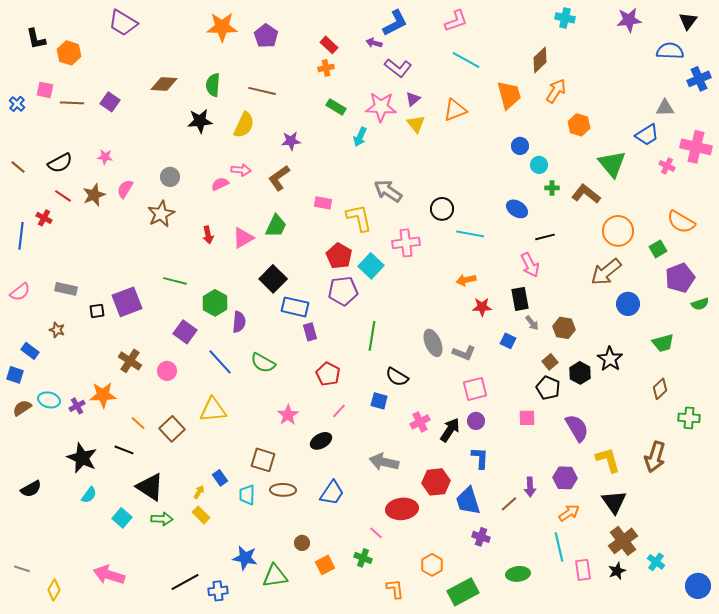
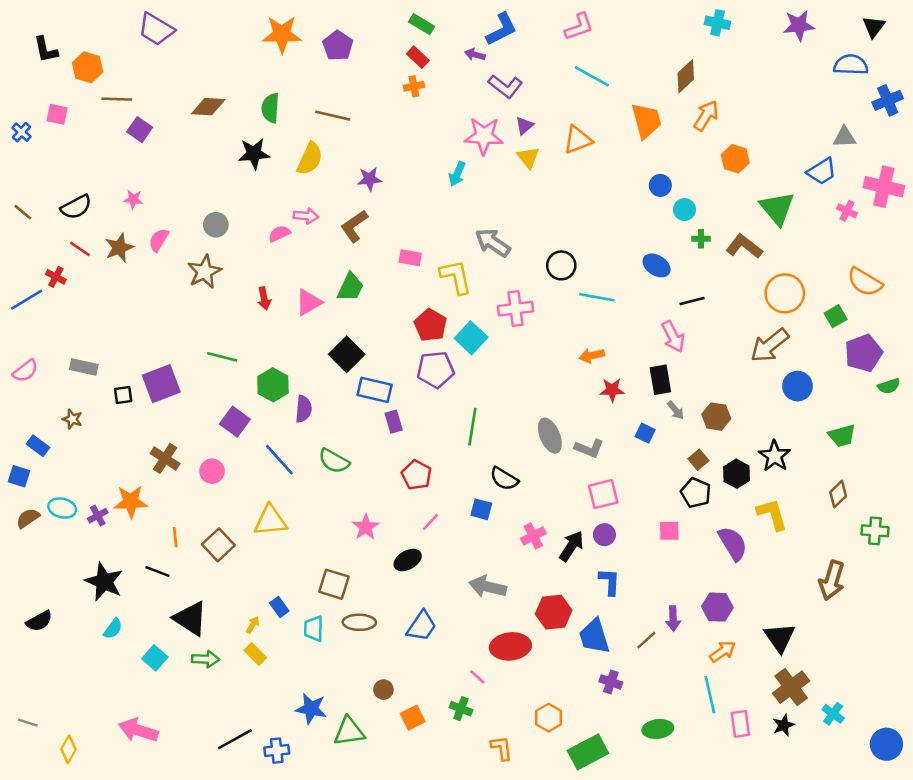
brown line: (72, 103) -> (117, 99), moved
green rectangle: (336, 107) -> (422, 24), moved
blue line: (21, 236) -> (27, 300), turned 52
orange line: (138, 423) -> (175, 537), turned 42
yellow L-shape: (608, 460) -> (772, 514), moved

